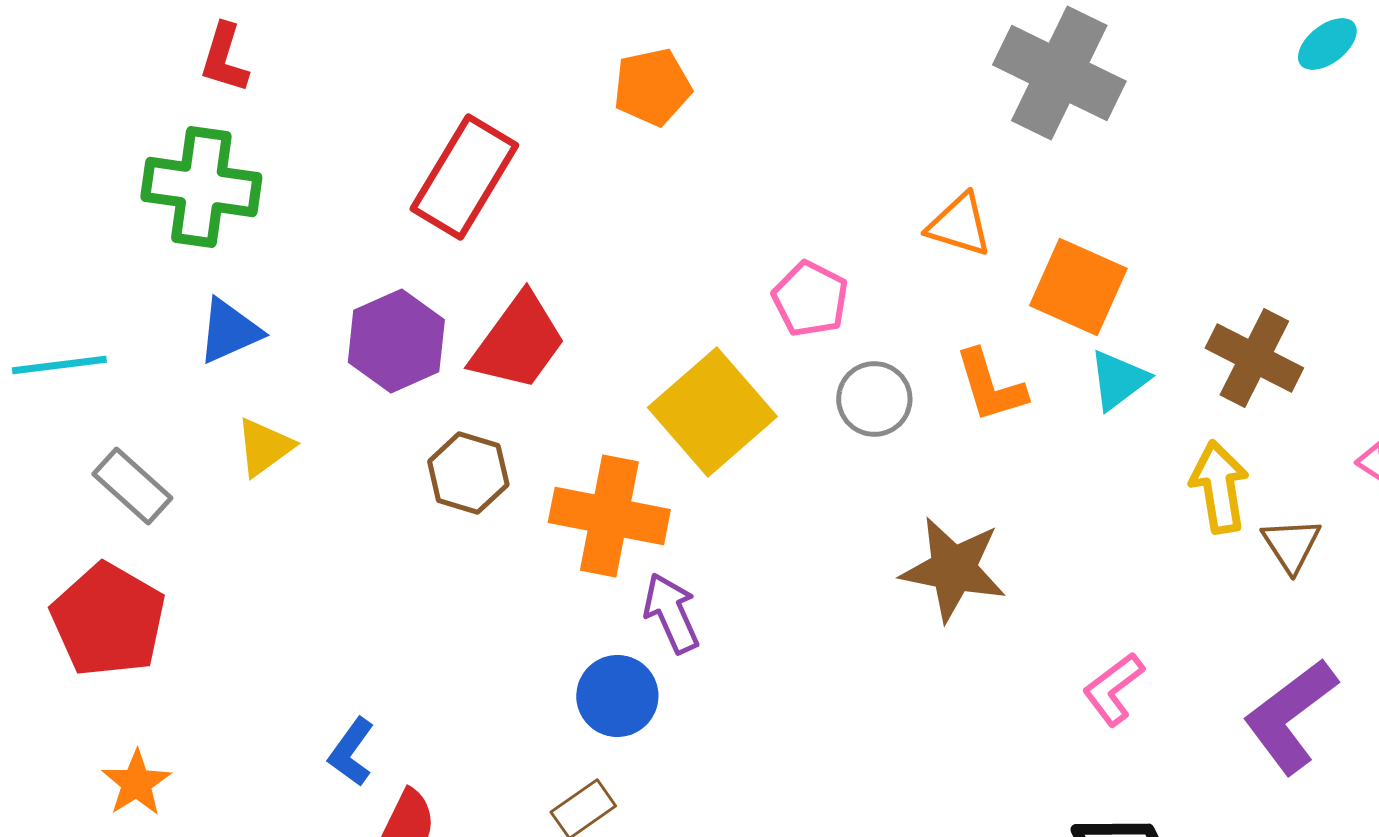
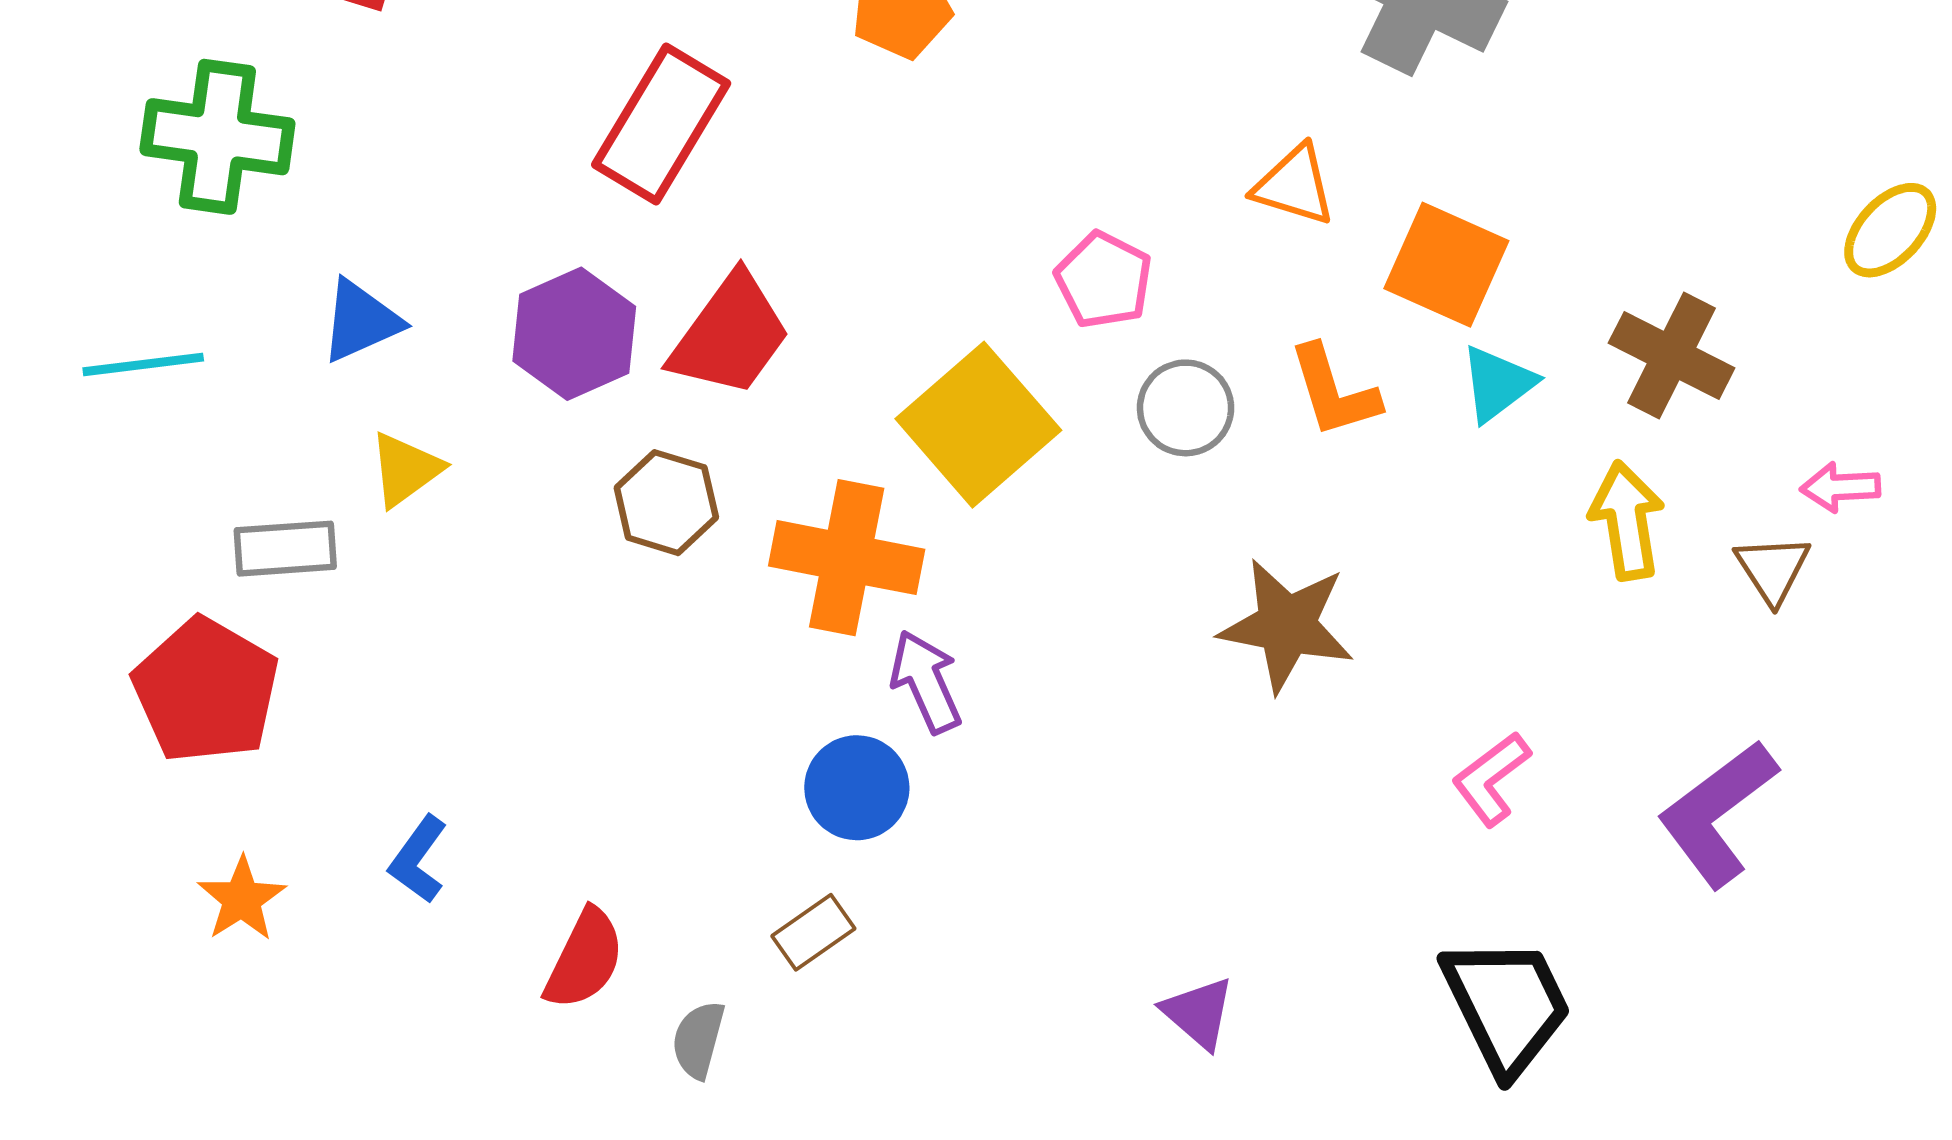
green cross: (201, 187) -> (217, 137), moved
gray rectangle: (132, 486) -> (285, 549), moved, turned -46
brown triangle: (1291, 545) -> (1773, 569), moved
blue L-shape: (351, 752) -> (418, 859), moved

